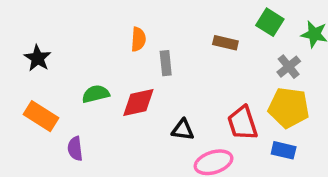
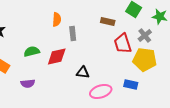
red trapezoid: (243, 123) -> (123, 44), moved
purple semicircle: (75, 149) -> (28, 84), moved, turned -88
blue rectangle: (284, 150) -> (131, 84), moved

